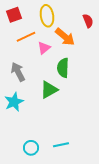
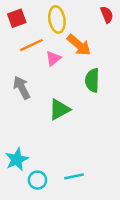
red semicircle: (88, 21) -> (107, 15), moved
green semicircle: (63, 68) -> (92, 80), moved
cyan star: (14, 102) -> (17, 159), moved

